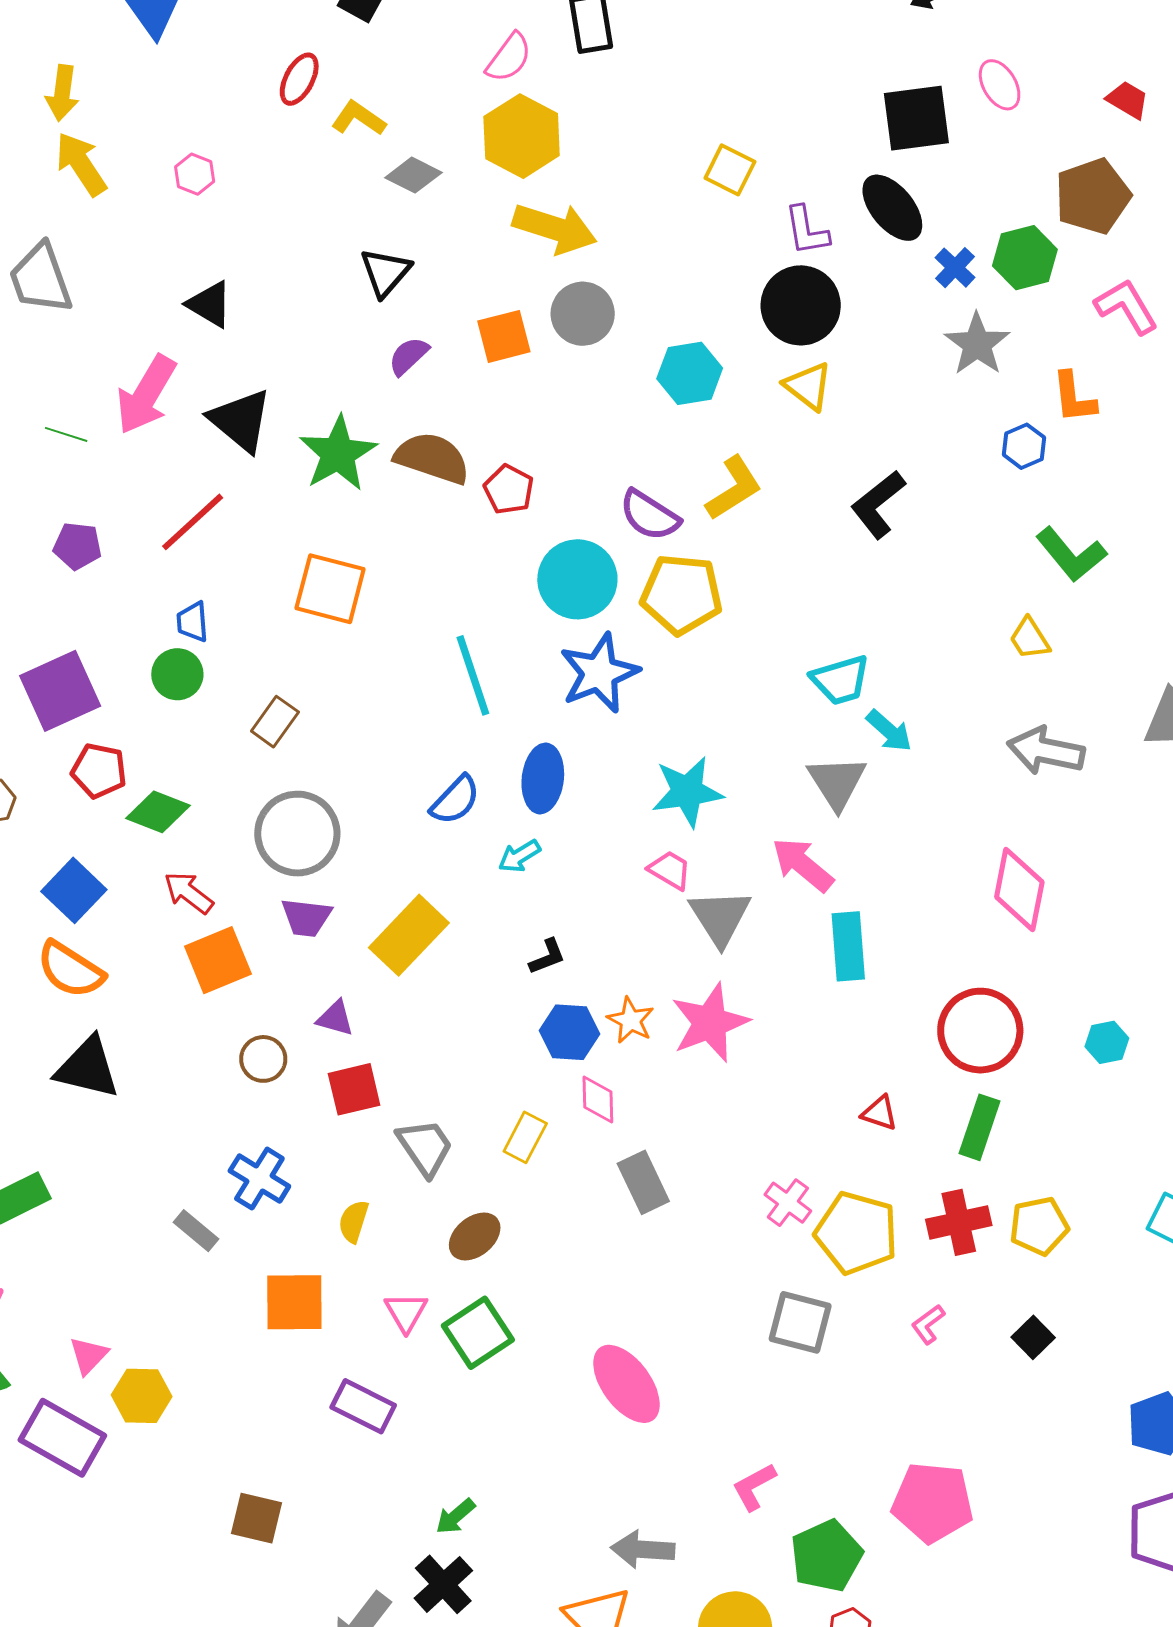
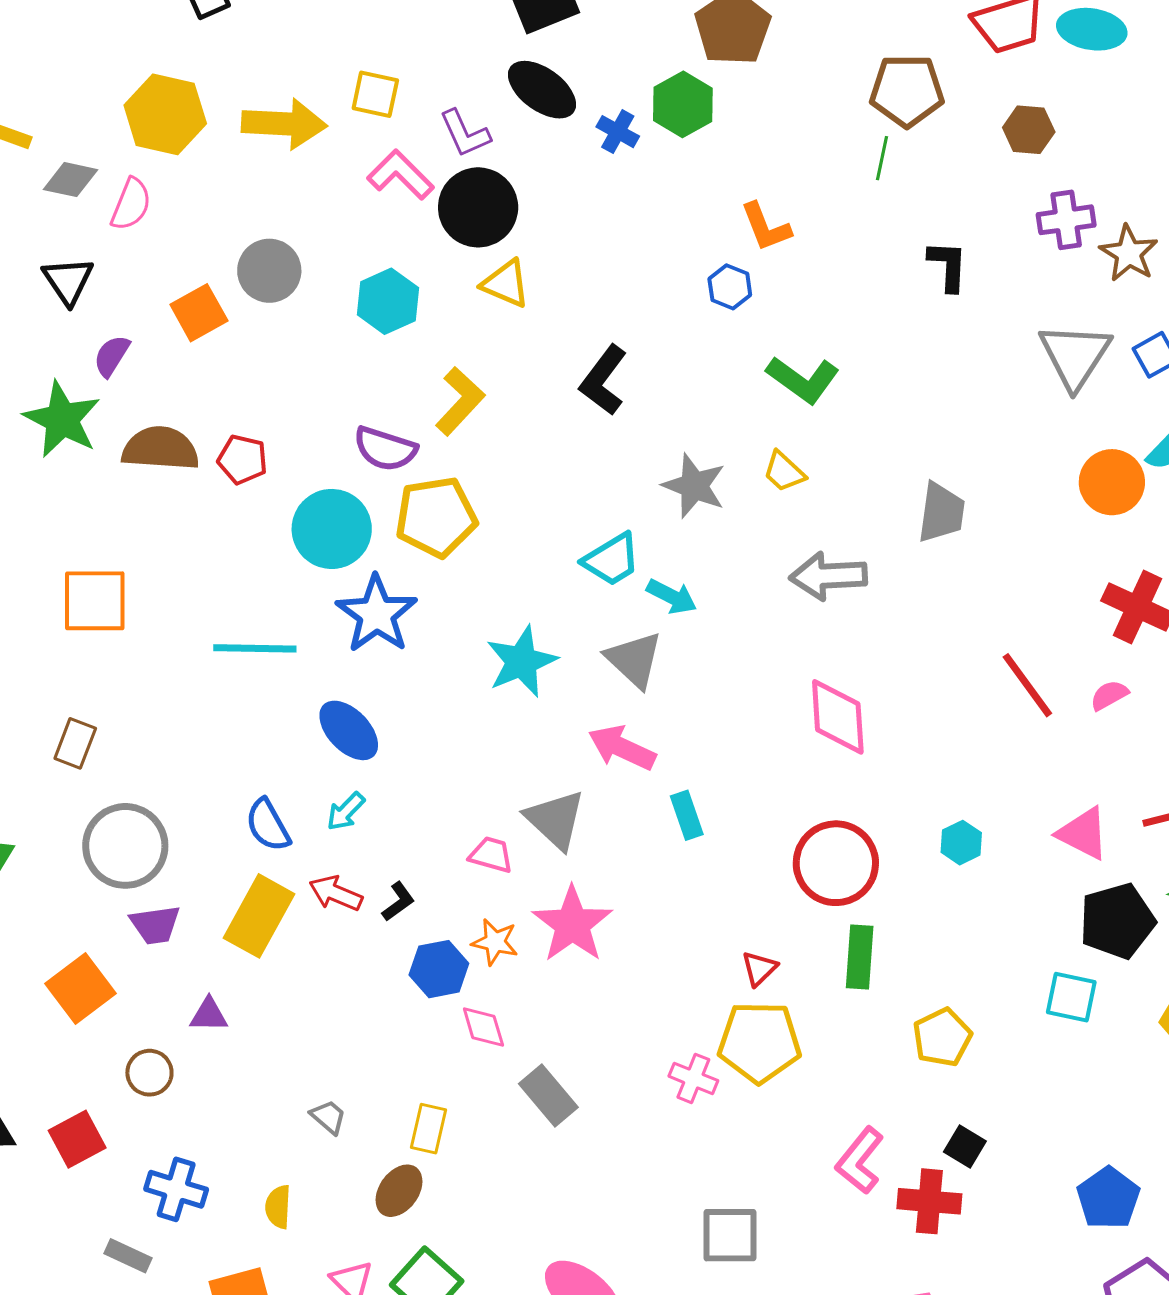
pink semicircle: (509, 58) -> (131, 204), moved
yellow arrow: (555, 228) -> (284, 124), moved
pink L-shape: (1126, 307) -> (400, 175), moved
gray star: (977, 344) -> (694, 486), moved
green star: (338, 454) -> (62, 419), moved
cyan line: (473, 675) -> (255, 648), turned -56
blue ellipse: (543, 778) -> (349, 730), turned -36
cyan star: (687, 792) -> (522, 662), moved
blue semicircle: (455, 800) -> (268, 825), moved, turned 122
pink trapezoid: (670, 870) -> (491, 855), moved
red arrow: (189, 893) -> (336, 893), moved
cyan rectangle: (848, 946) -> (687, 815), size x0.7
red square: (354, 1089) -> (77, 1139), moved
red triangle: (880, 1113) -> (759, 968), turned -48
yellow rectangle: (525, 1137) -> (429, 1129), moved
gray trapezoid: (425, 1147) -> (328, 1117), size x0.6
red cross: (959, 1222) -> (929, 1201), moved, turned 32
yellow pentagon: (856, 1233) -> (759, 1042), moved
gray square: (800, 1322) -> (730, 1235), moved
pink L-shape: (928, 1324) -> (860, 1161), size x1.6

